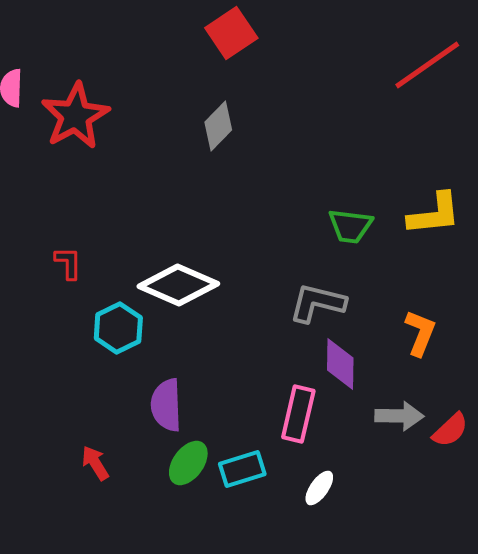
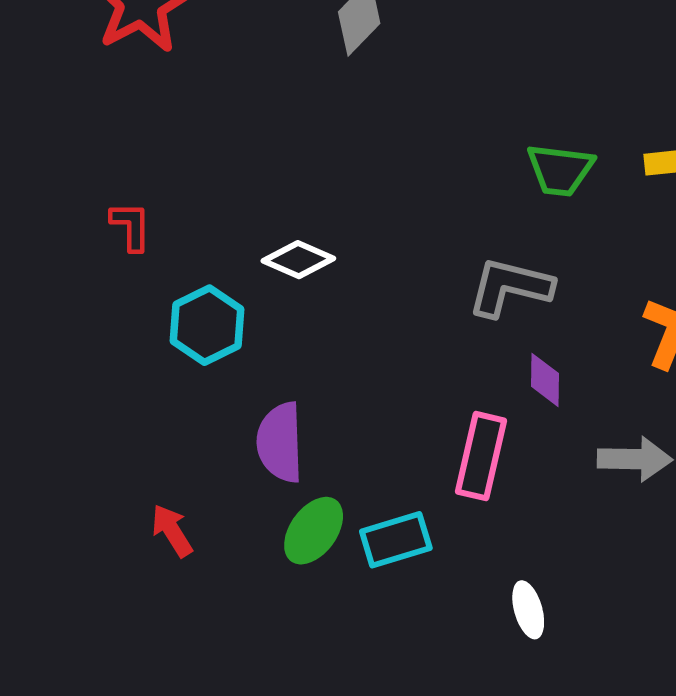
white diamond: (178, 285) -> (298, 260), size x0.6
purple diamond: (340, 364) -> (545, 380), size x0.7
white ellipse: (319, 488) -> (528, 610), moved, turned -51

